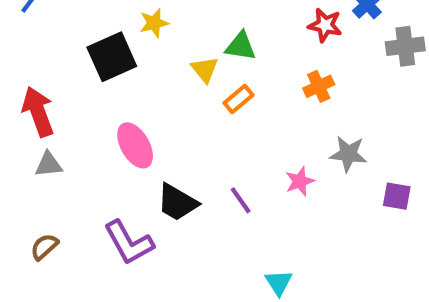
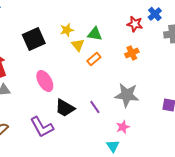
yellow star: (154, 23) -> (67, 30), moved
gray star: (348, 154) -> (127, 95), moved, size x1.4
pink star: (300, 181) -> (123, 127), moved

